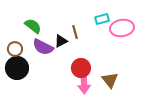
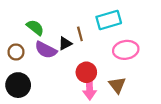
cyan rectangle: (102, 19) -> (109, 20), size x1.6
pink ellipse: (122, 28) -> (126, 50), moved
black circle: (17, 68) -> (18, 85), moved

